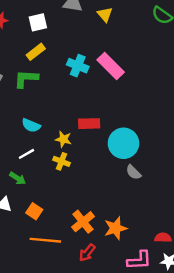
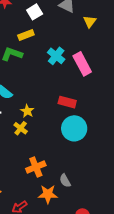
white square: (38, 22) -> (35, 12), turned -35
red rectangle: (89, 124) -> (67, 102), moved
gray semicircle: (133, 172) -> (65, 181), moved
orange cross: (83, 222) -> (36, 167), moved

